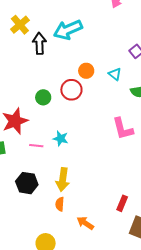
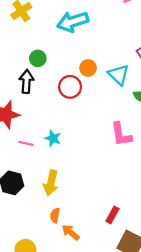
black arrow: (39, 43) -> (26, 81), moved
cyan triangle: (115, 74) -> (119, 75), size x1.5
green circle: (43, 97) -> (38, 58), moved
orange semicircle: (60, 204) -> (55, 215), moved

